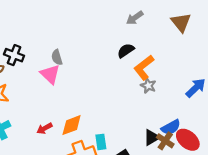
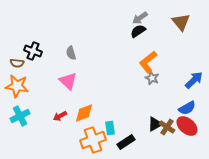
black semicircle: (126, 51) -> (138, 31), moved
pink triangle: (50, 74) -> (68, 81), moved
blue semicircle: (171, 127) -> (187, 108), moved

